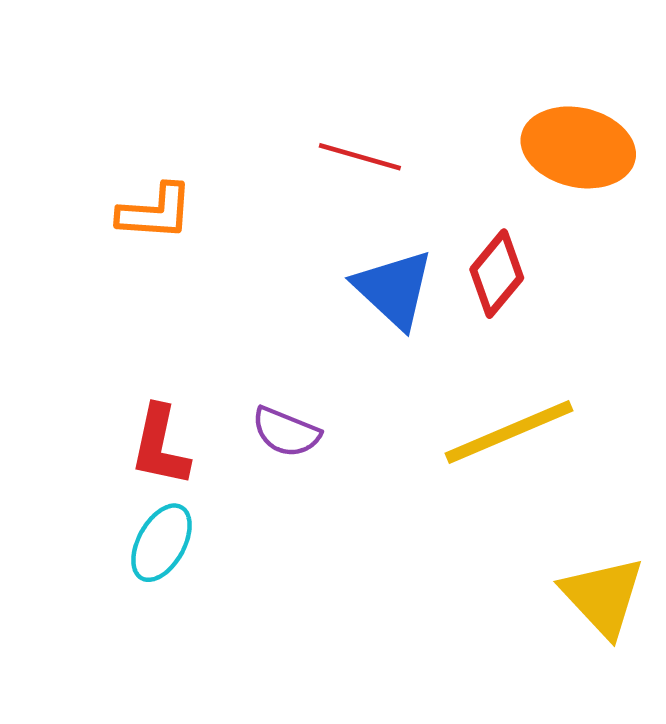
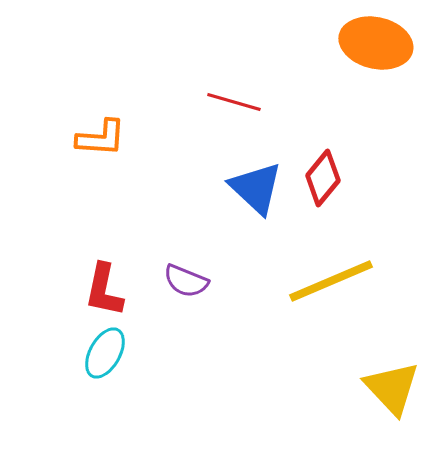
orange ellipse: (578, 147) -> (376, 43), moved

